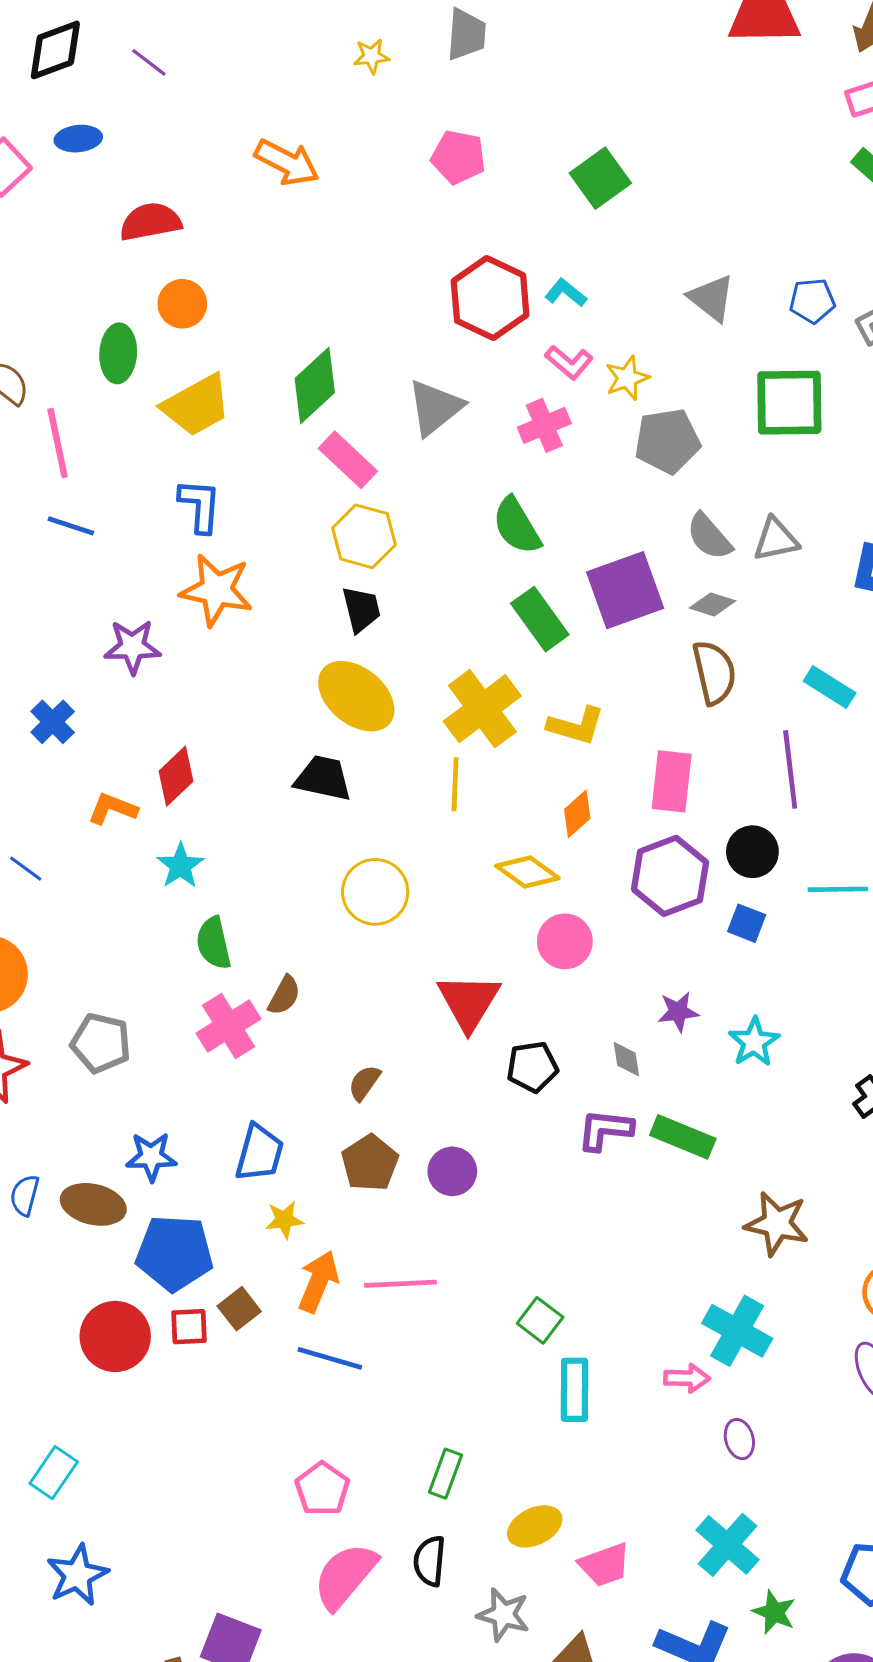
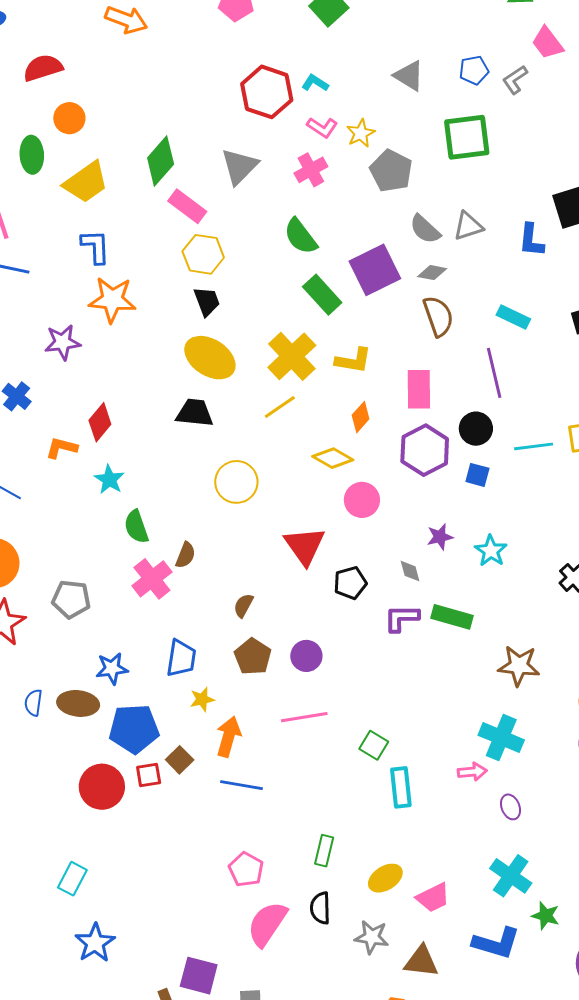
gray pentagon: (667, 441) -> (391, 171), turned -30
yellow line: (455, 784) -> (280, 407), turned 60
pink line: (401, 1284) -> (304, 717), moved

